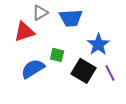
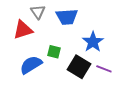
gray triangle: (40, 13) -> (38, 12), turned -35
purple line: (110, 73) -> (104, 69), turned -42

